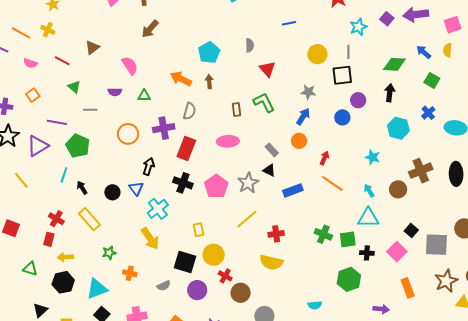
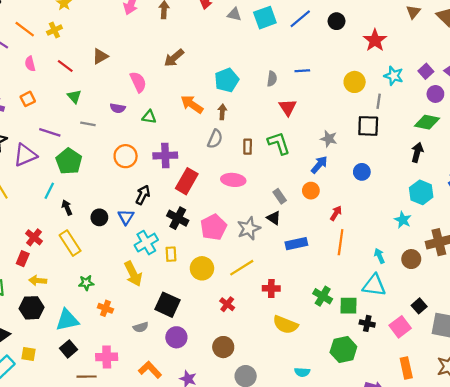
blue line: (289, 23) -> (302, 71), moved
cyan star: (359, 27) -> (394, 76), turned 30
brown arrow: (150, 29) -> (174, 58), moved
yellow cross: (48, 30) -> (54, 30), turned 32
yellow circle: (317, 54) -> (355, 82), moved
pink semicircle: (30, 63) -> (30, 64), turned 48
purple circle: (358, 100) -> (435, 94), moved
gray semicircle: (189, 111) -> (215, 139), moved
cyan star: (373, 157) -> (403, 220), moved
orange line: (332, 183) -> (341, 242), turned 55
yellow rectangle: (199, 230) -> (171, 254), moved
yellow circle: (214, 255) -> (202, 268), moved
yellow semicircle: (271, 262) -> (285, 325), moved
red cross: (225, 276) -> (227, 304), moved

